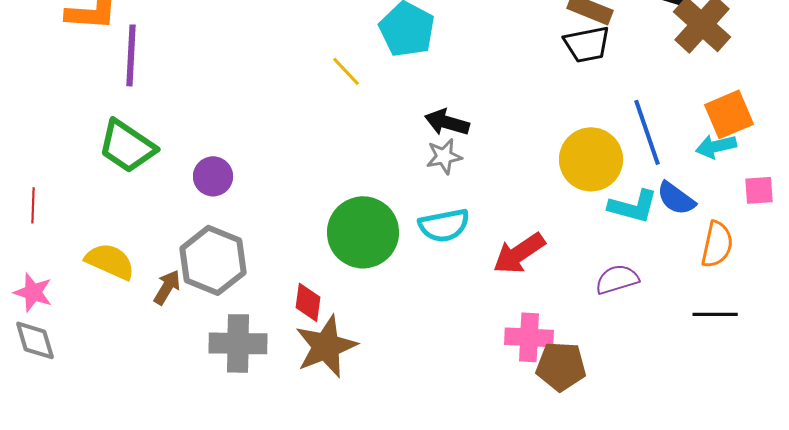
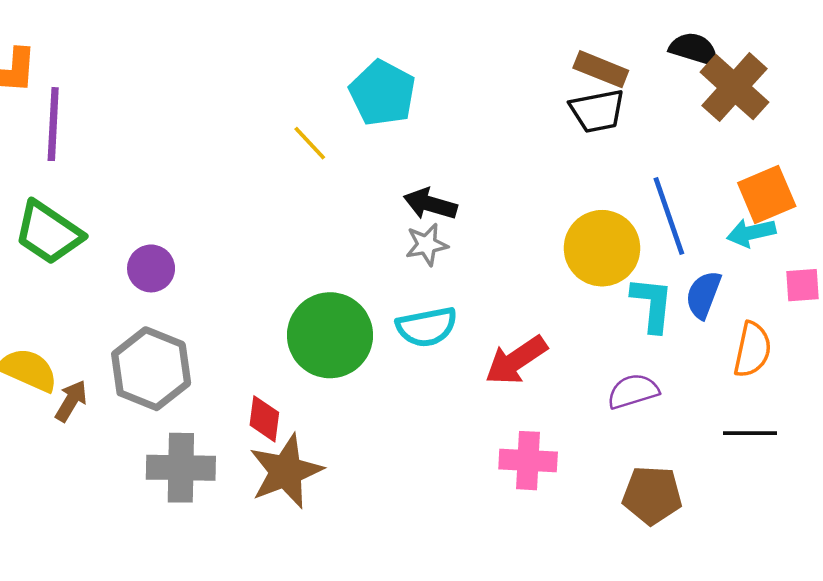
blue semicircle: (676, 198) -> (703, 295), turned 75
cyan L-shape: (633, 206) -> (652, 304), turned -99
brown arrow: (167, 287) -> (71, 401), moved
brown pentagon: (561, 366) -> (652, 495), moved

